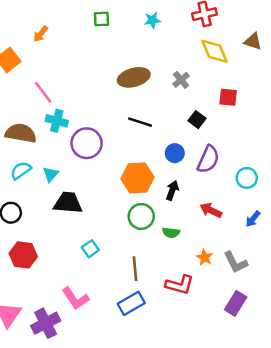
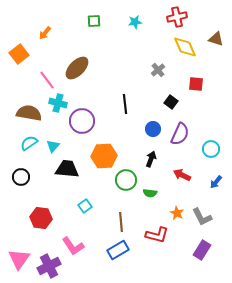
brown ellipse: (134, 77) -> (77, 68), moved, turned -30
black line: (140, 122) -> (125, 104), turned 66
orange hexagon: (137, 178) -> (104, 156), moved
red hexagon: (23, 255) -> (41, 218), moved

